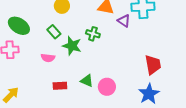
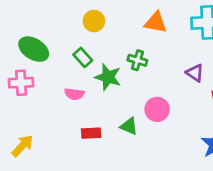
purple triangle: (124, 21) -> (195, 73), moved
pink circle: (107, 87) -> (157, 109), moved

